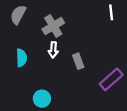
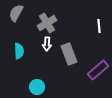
white line: (111, 12) -> (99, 26), moved
gray rectangle: (78, 61) -> (69, 54), size x1.5

